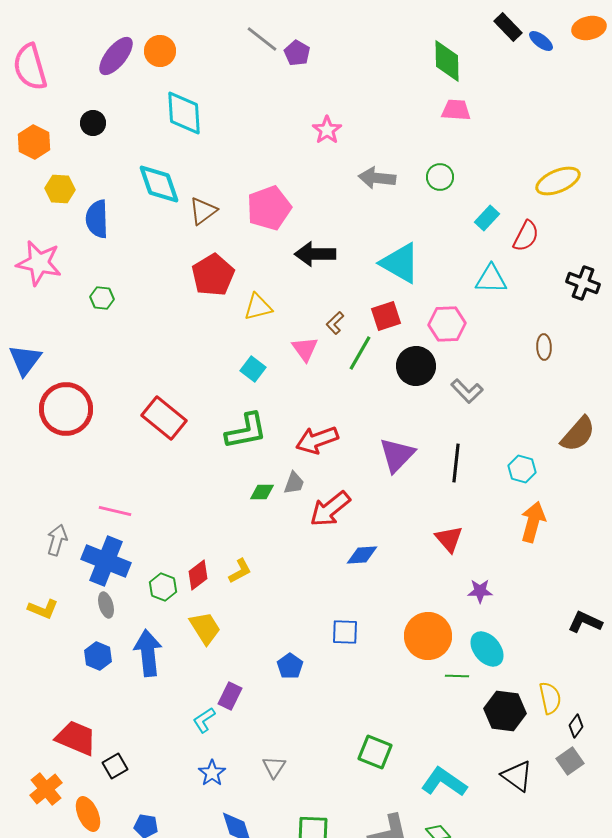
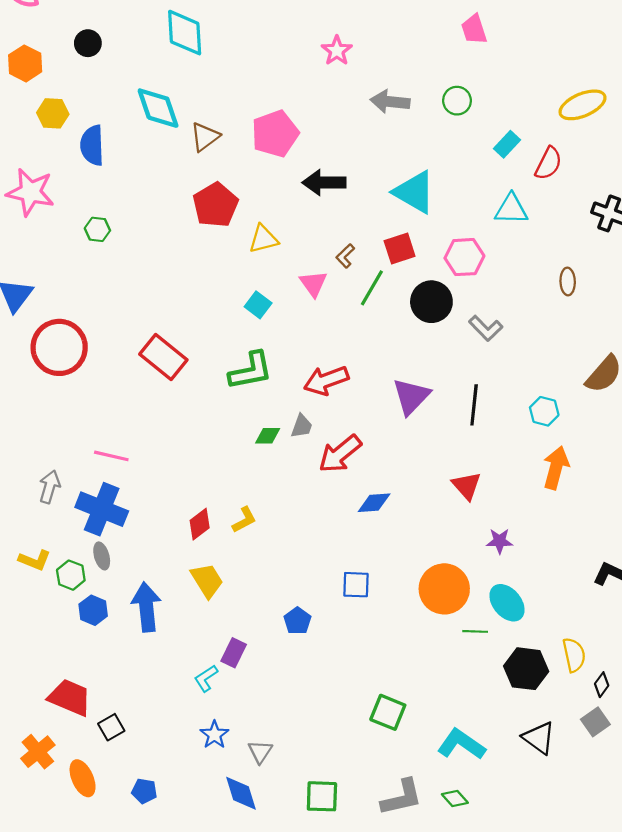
pink trapezoid: (456, 110) -> (474, 29), turned -112
green hexagon: (163, 587) -> (71, 575), moved
gray triangle: (274, 767) -> (260, 752), moved

